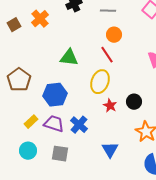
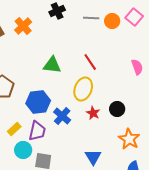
orange circle: (114, 35) -> (112, 21), moved
purple trapezoid: (54, 124) -> (37, 131), turned 85
blue cross: (79, 125) -> (62, 116), moved
cyan circle: (28, 151) -> (23, 150), moved

